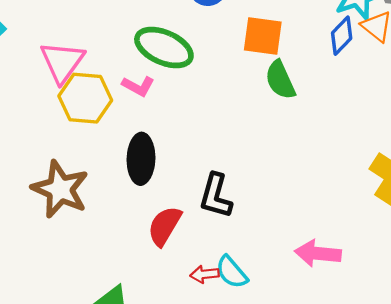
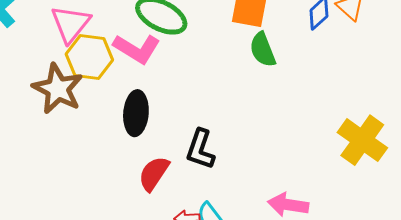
pink L-shape: (138, 86) -> (137, 49), size x1.6
brown star: (60, 189) -> (58, 89), moved

